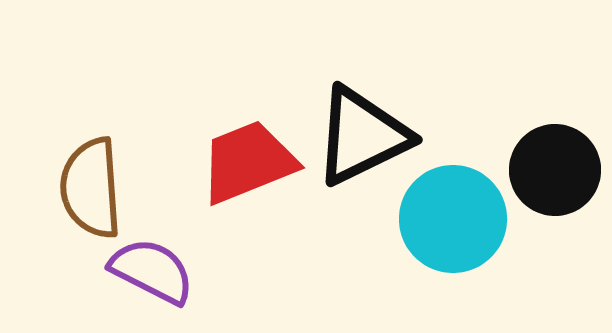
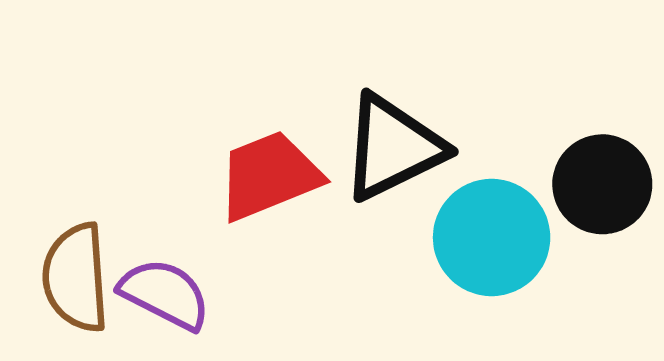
brown semicircle: (91, 188) -> (76, 278), moved

